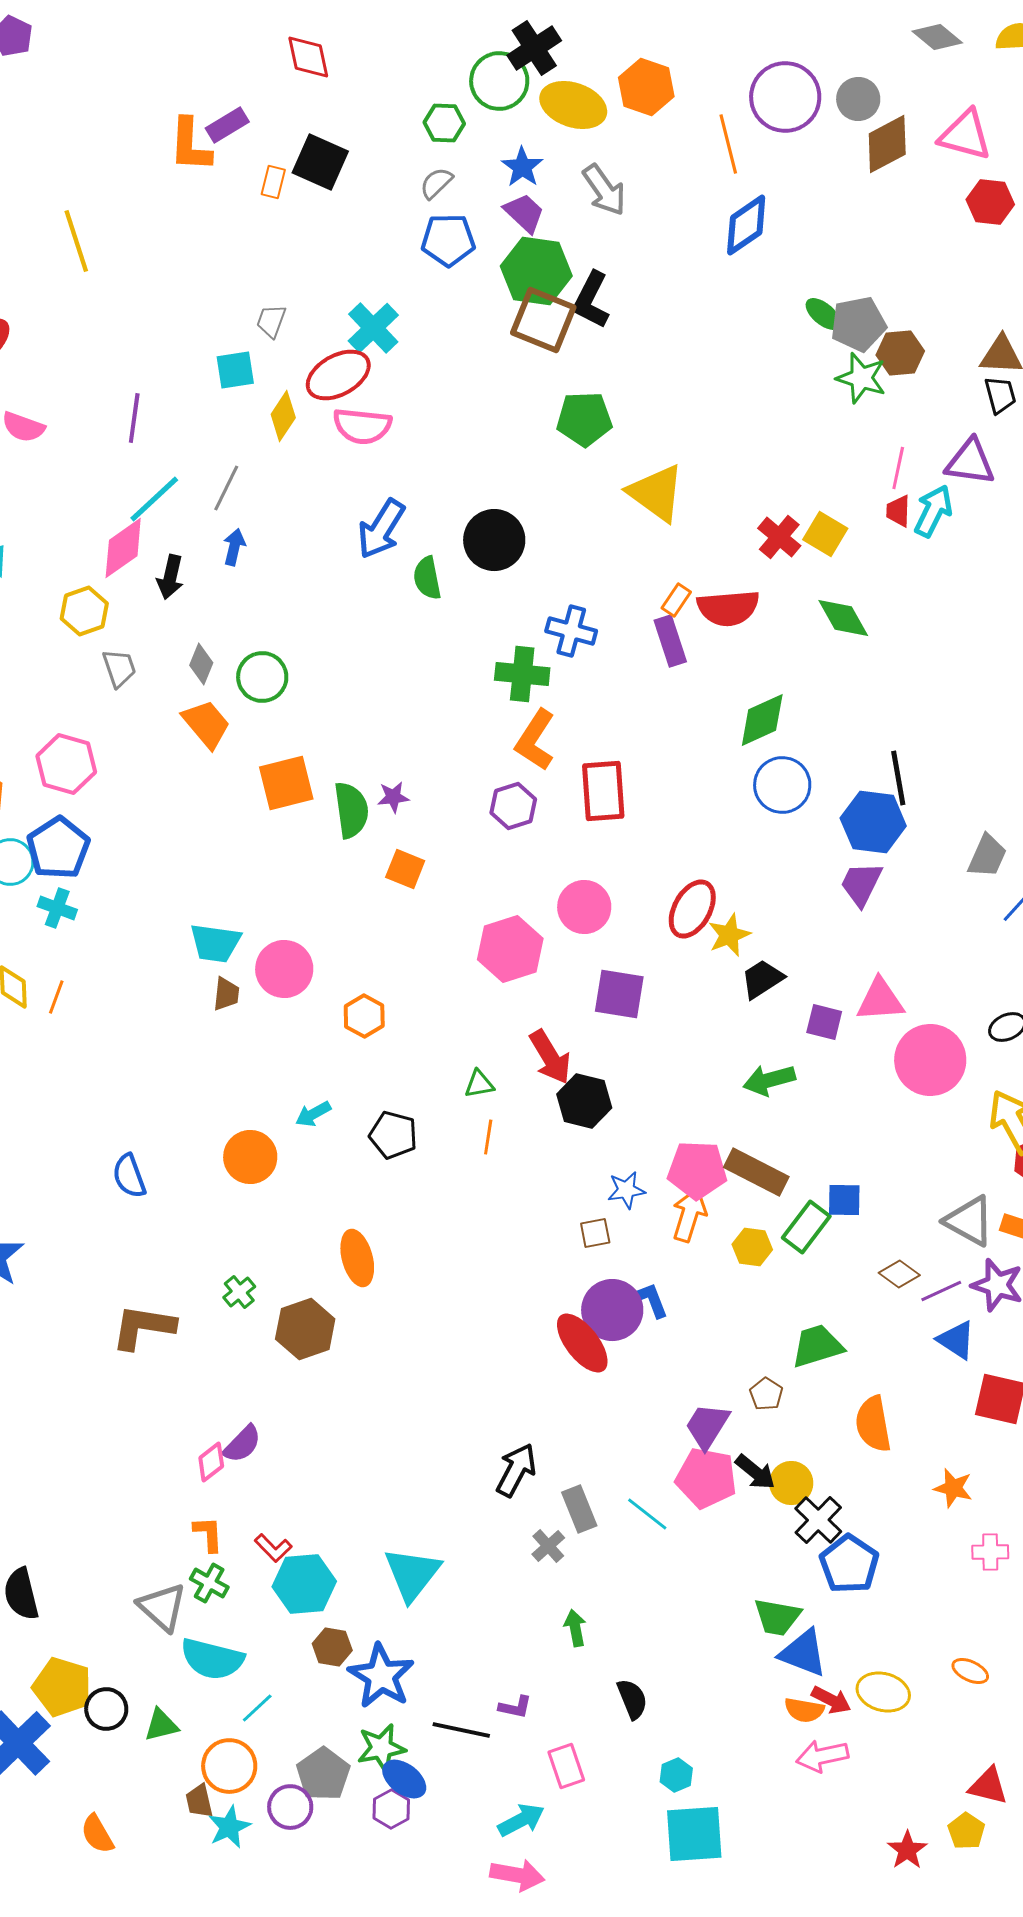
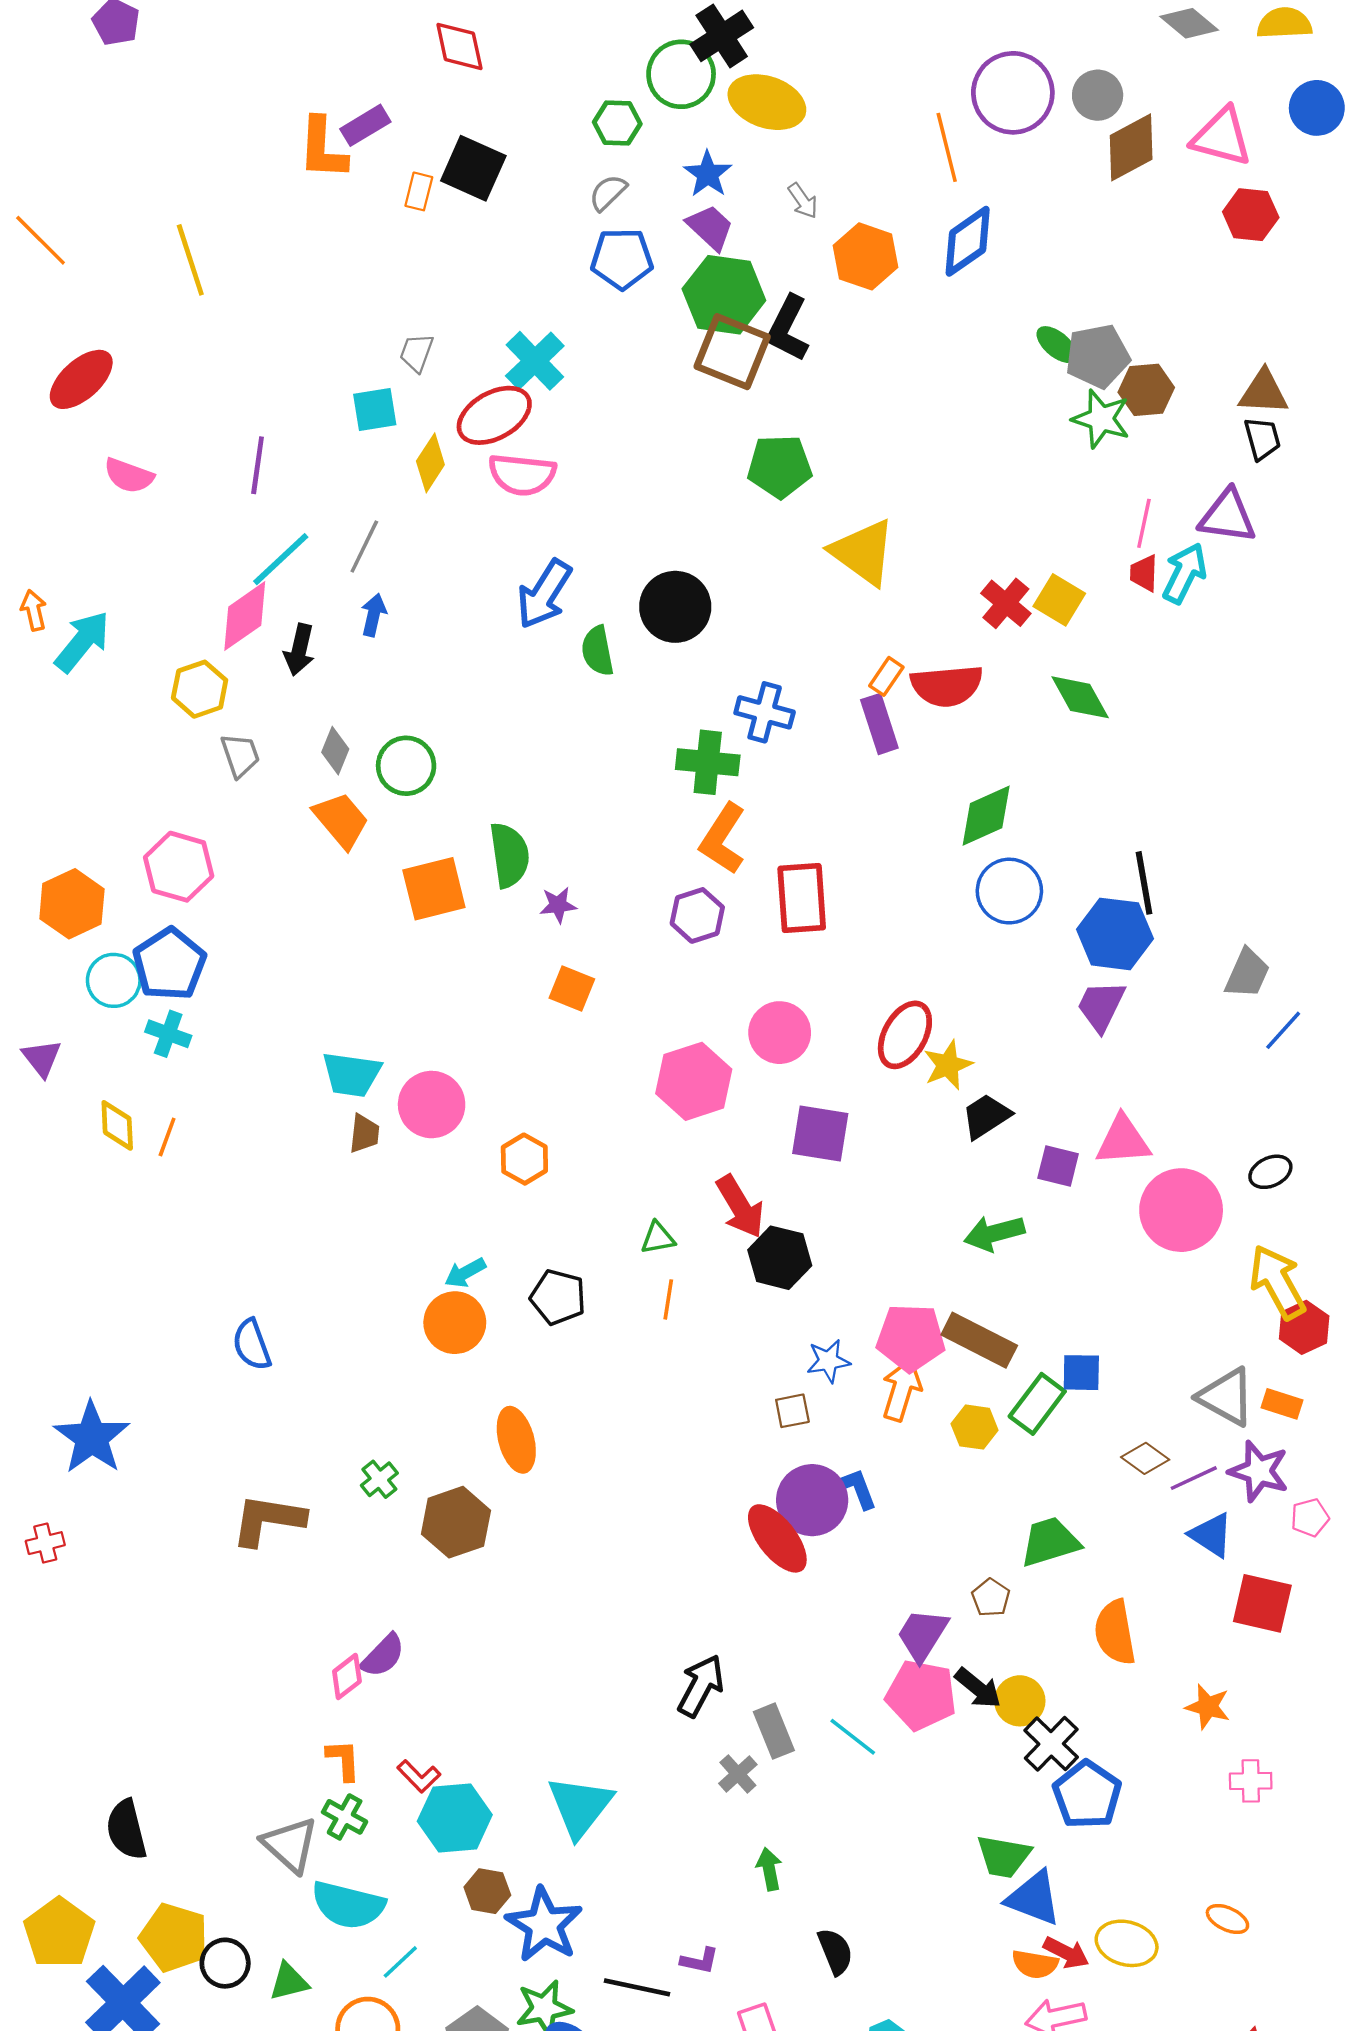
orange hexagon: (646, 87) -> (866, 256), moved
gray arrow: (604, 190) -> (803, 201), size x0.6
green semicircle: (351, 810) -> (509, 855), moved
orange circle: (250, 1157) -> (455, 1323), moved

